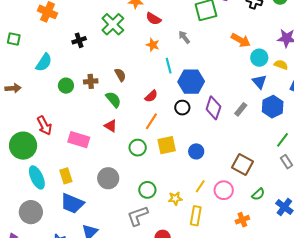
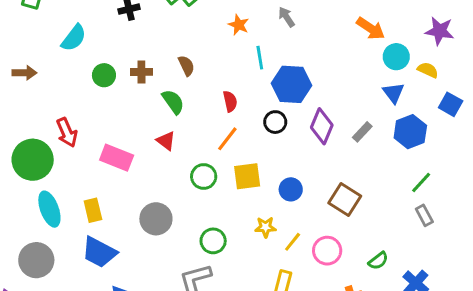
red semicircle: (151, 96) -> (230, 101), turned -64
brown square: (243, 164) -> (345, 200), moved
yellow star: (175, 198) -> (265, 227), moved

